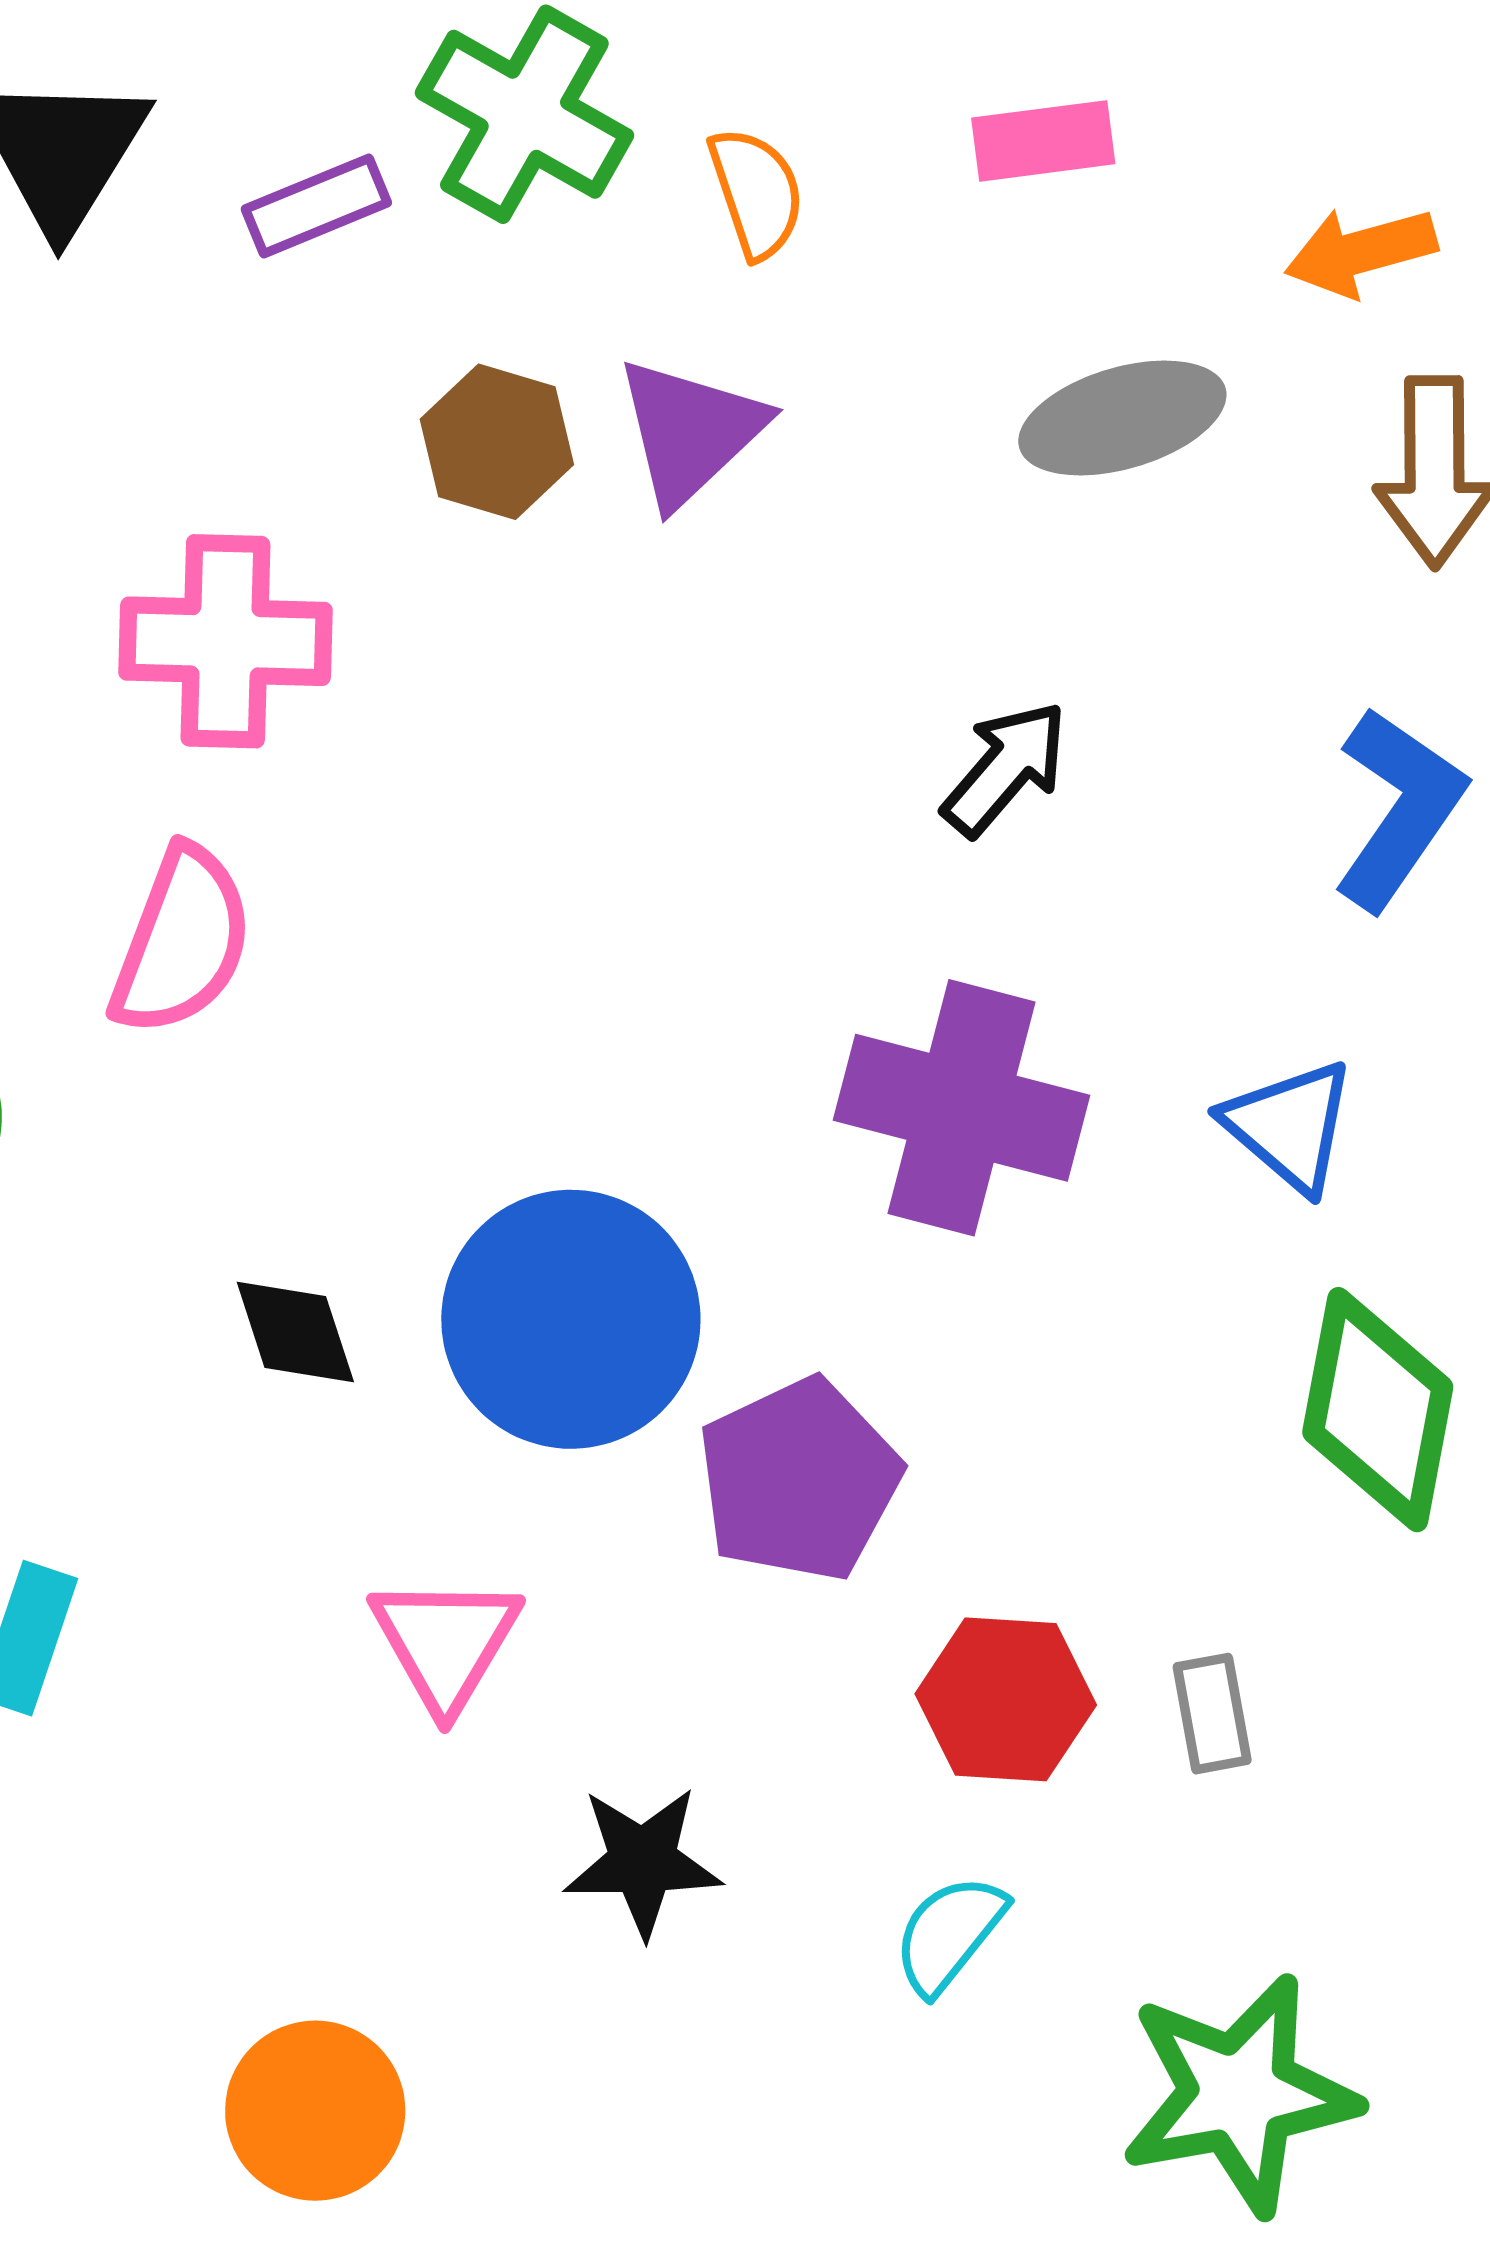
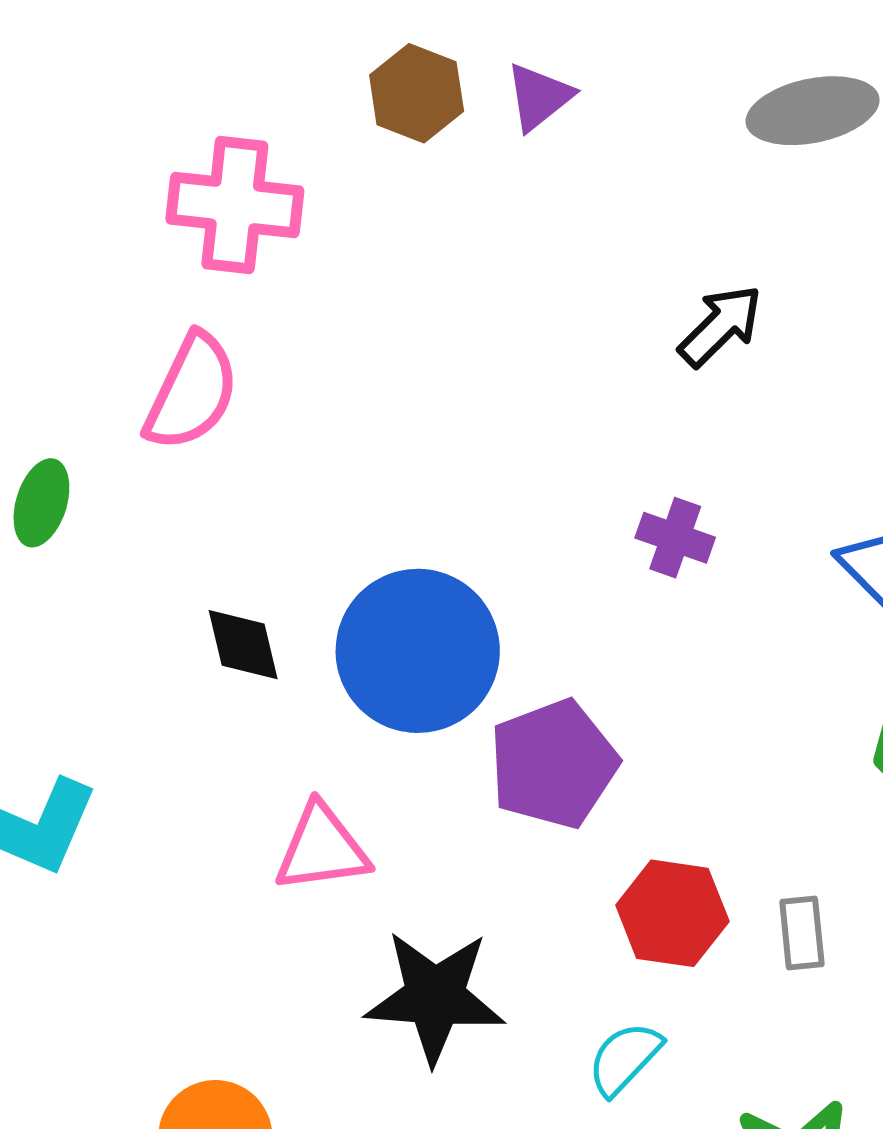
purple triangle: (690, 432) -> (539, 97), size x0.7
purple cross: (961, 1108) -> (675, 538), size x0.5
pink triangle: (446, 1642) -> (322, 848), turned 47
black star: (643, 1862) -> (435, 997), size x1.4

